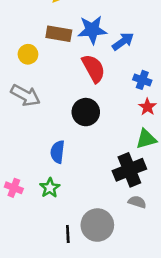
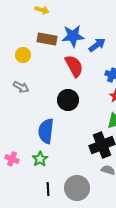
gray arrow: (25, 95) -> (21, 87), size x0.7
blue semicircle: (58, 152) -> (46, 131), size x1.4
black line: (68, 234) -> (48, 189), moved

